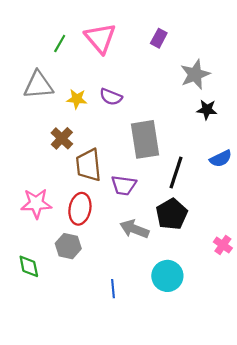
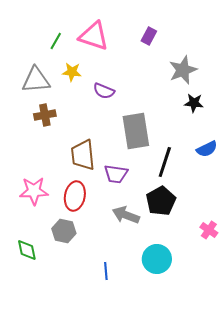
pink triangle: (100, 38) -> (94, 36), turned -32
yellow star: (77, 99) -> (72, 72), moved
brown cross: (62, 138) -> (45, 115), moved, turned 35

